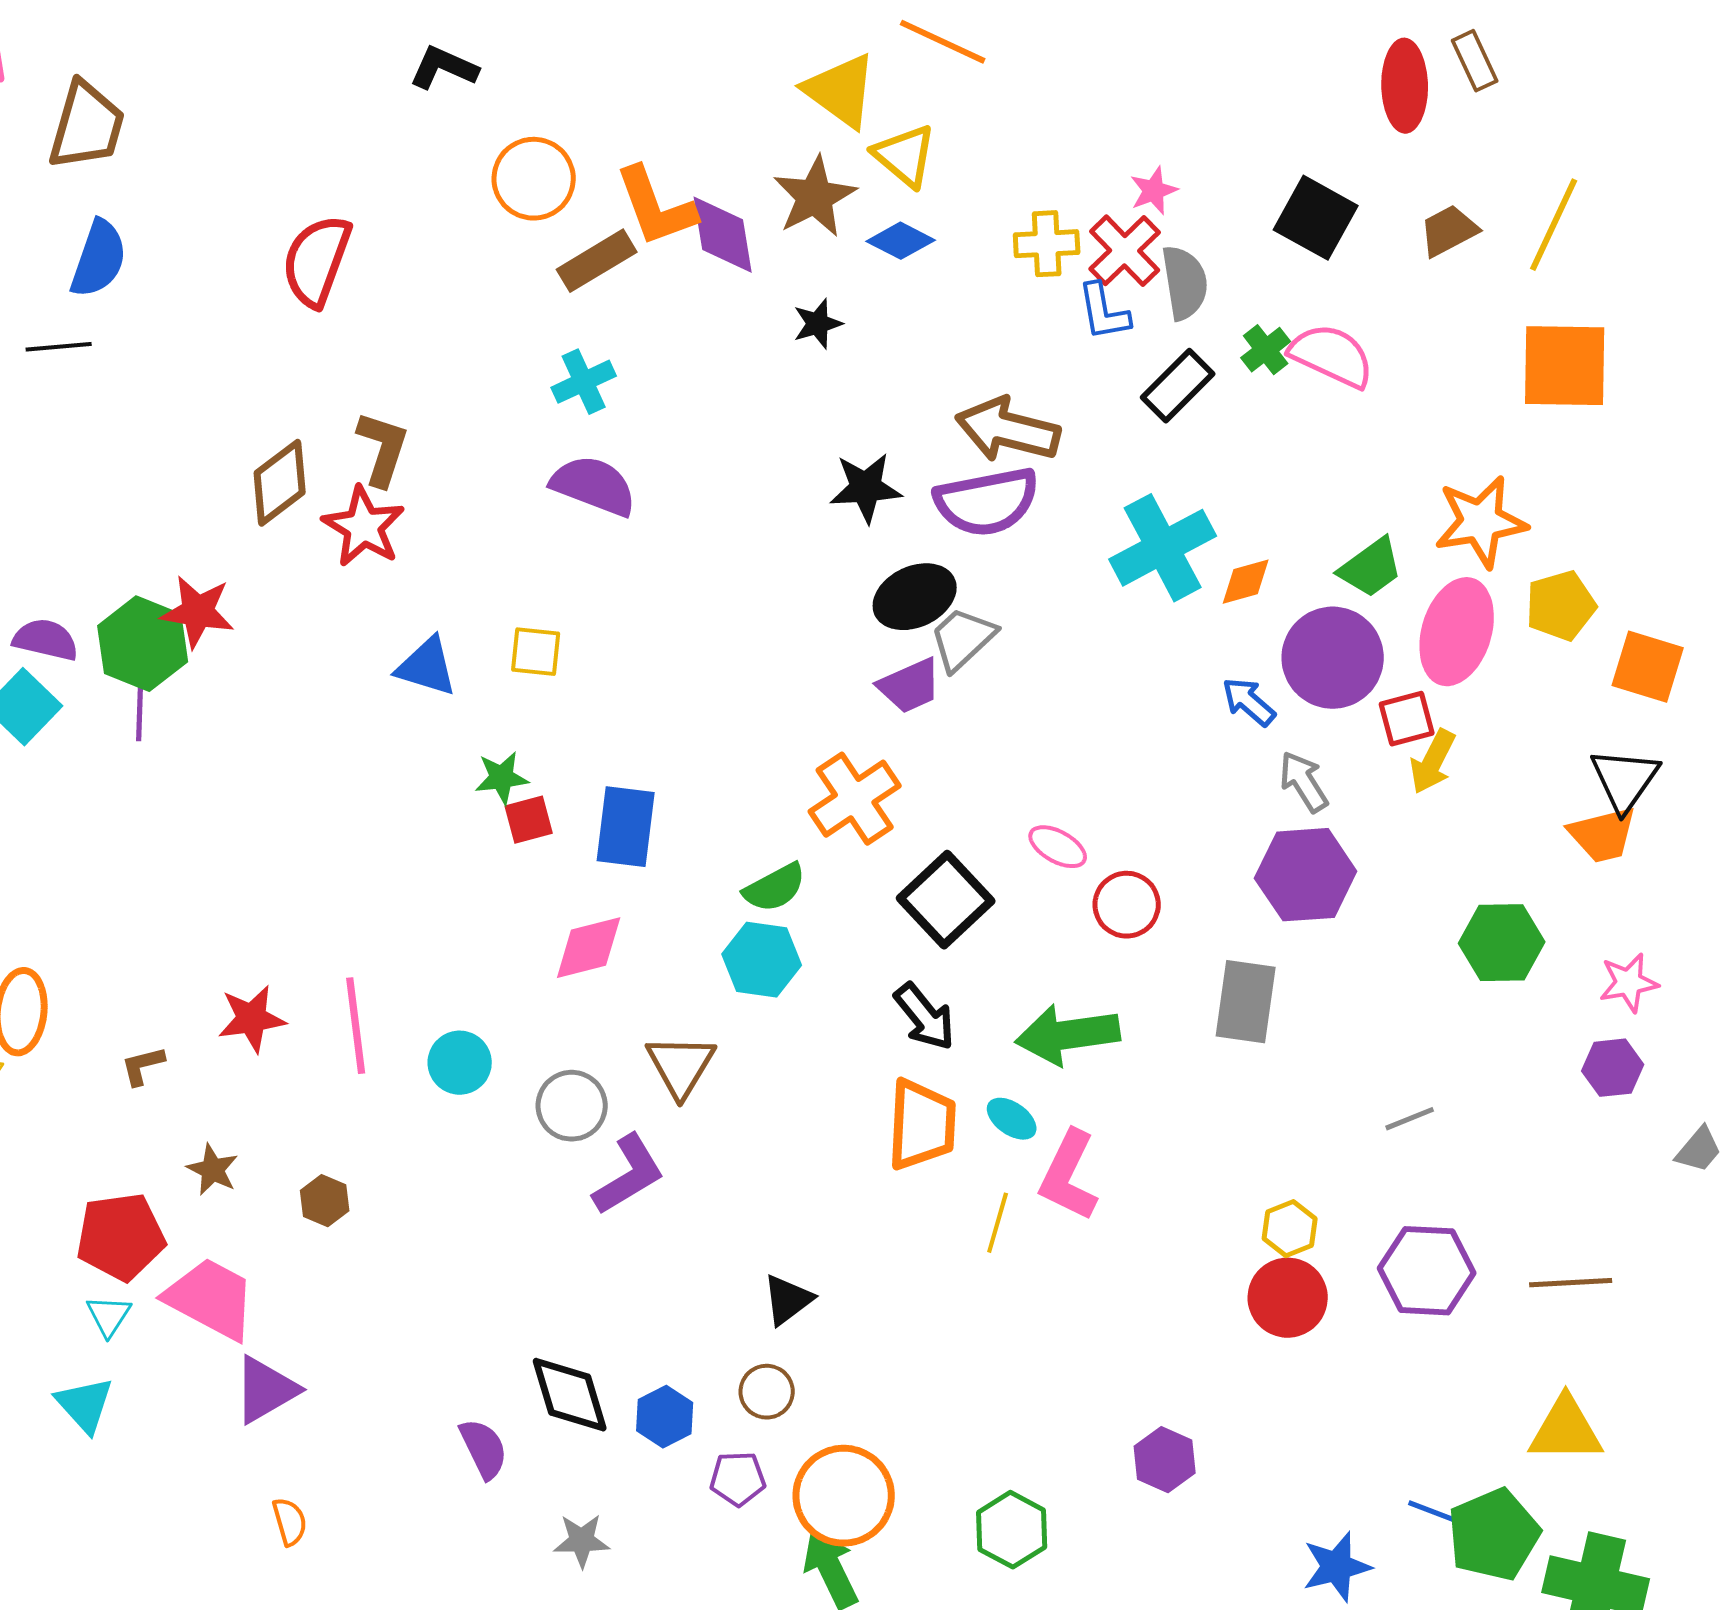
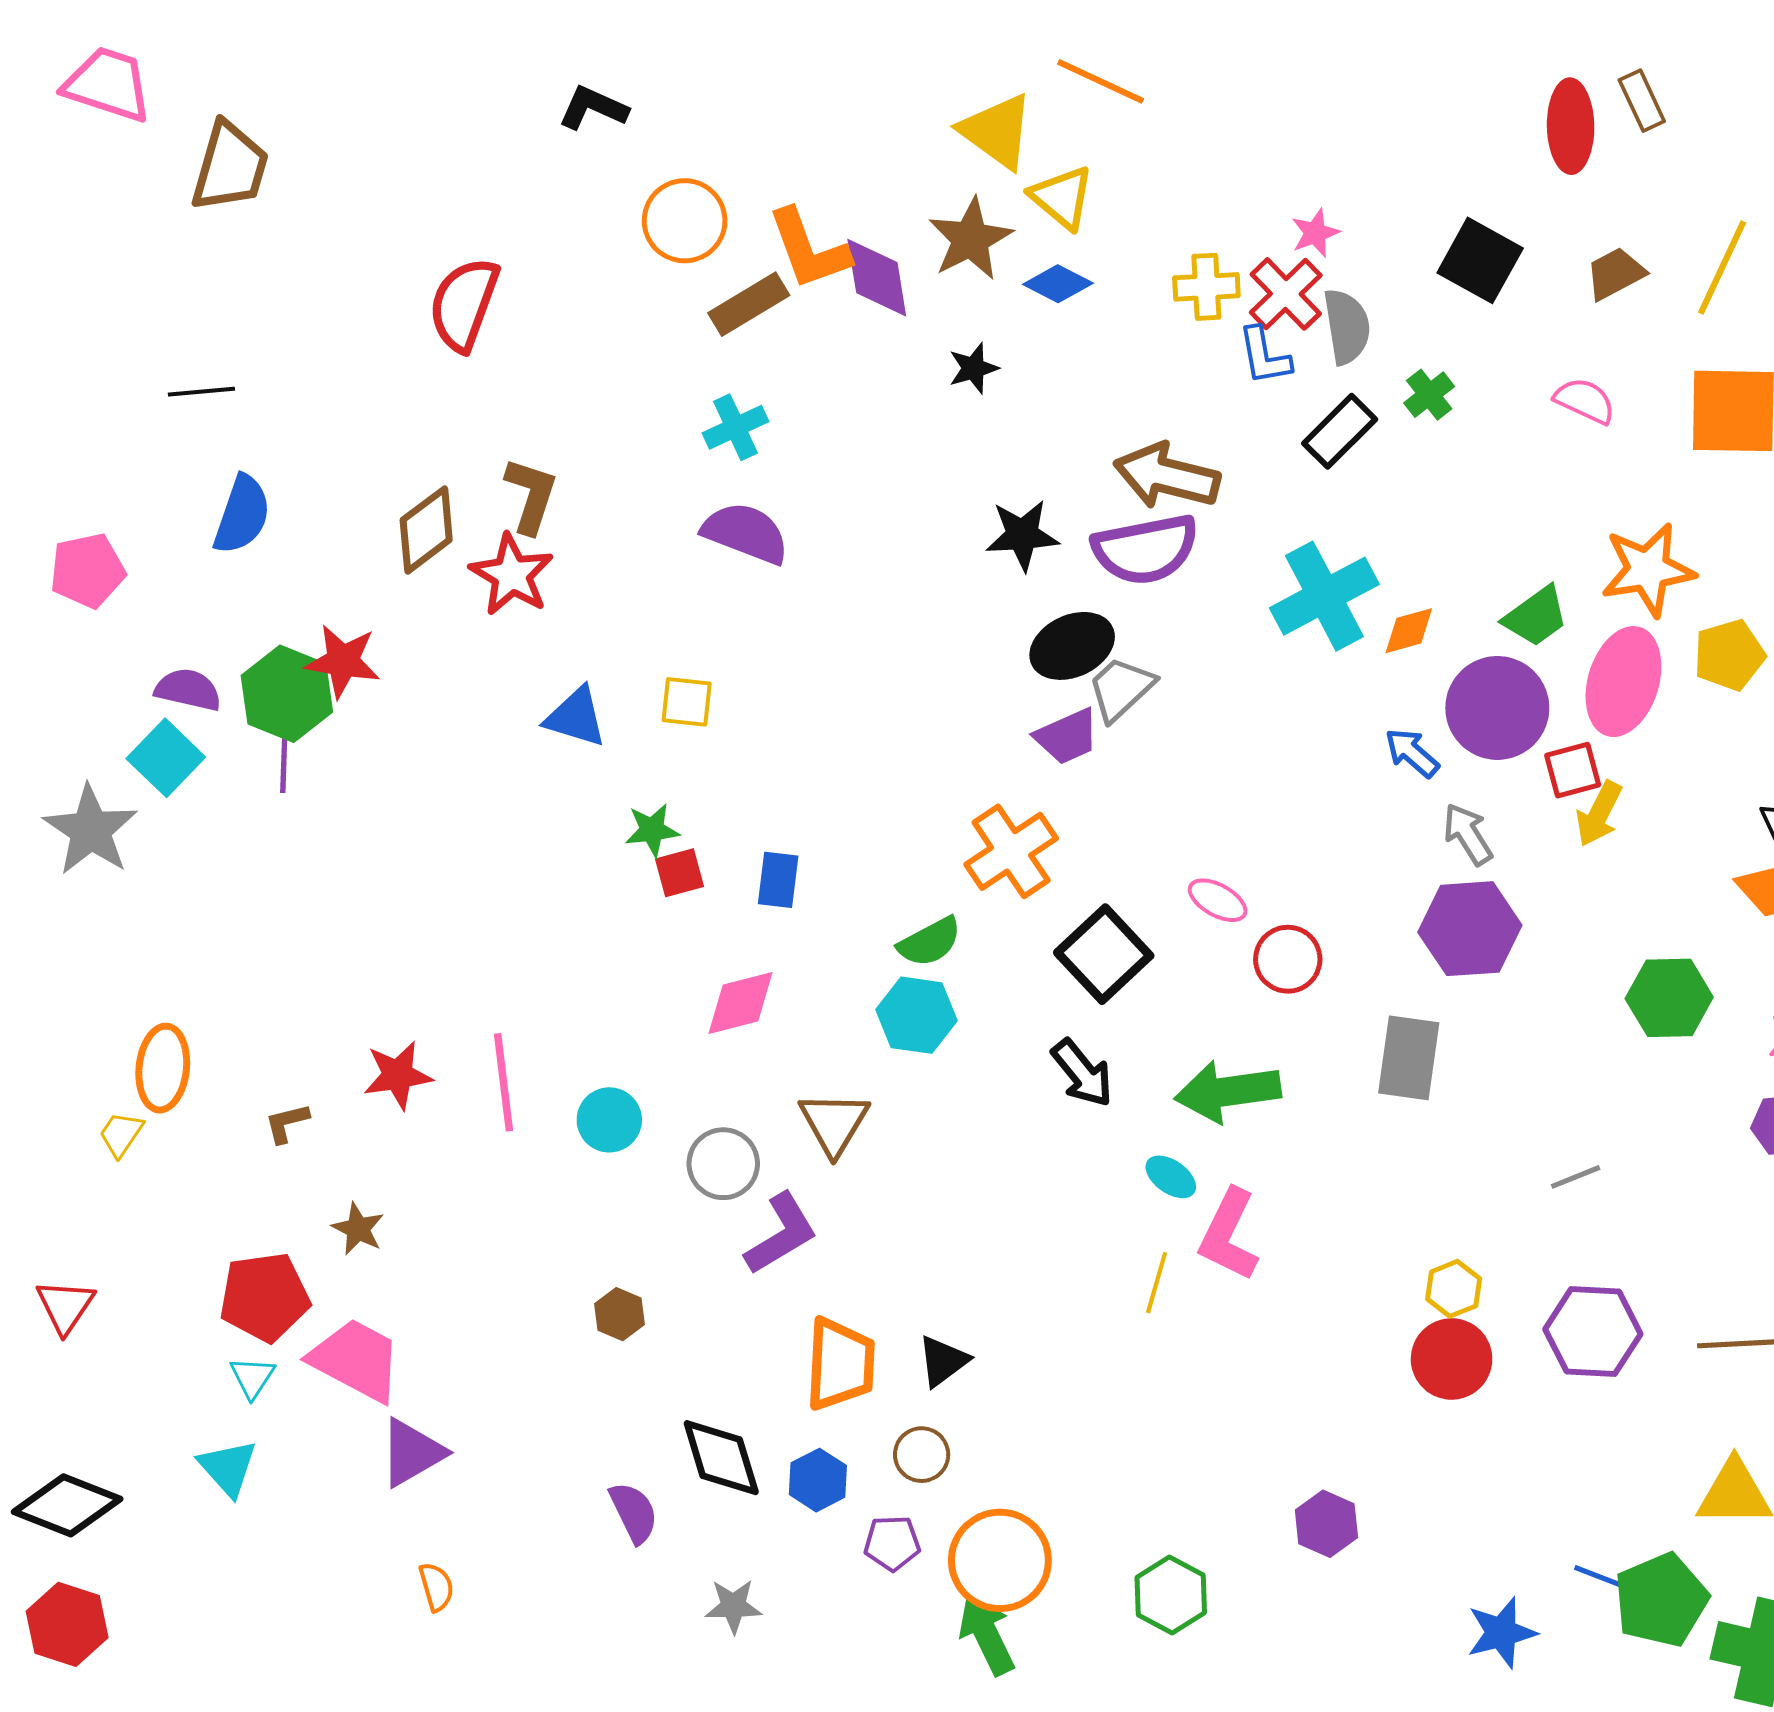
blue semicircle: (99, 259) -> (242, 515), moved
pink semicircle: (1332, 356) -> (1585, 401), moved, size x0.7
blue rectangle: (626, 827) -> (778, 880), size x0.7
orange trapezoid: (922, 1125) -> (840, 1364), moved
brown hexagon: (325, 1201) -> (619, 1314), moved

